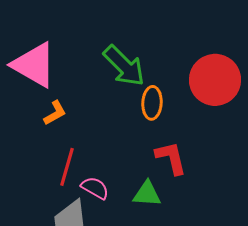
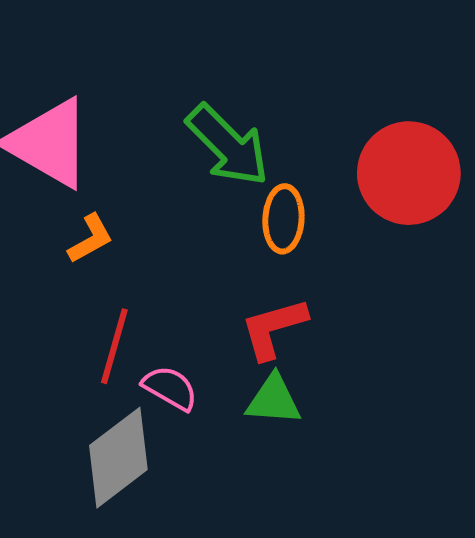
red L-shape: (171, 158) -> (274, 328), moved, turned -93

